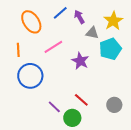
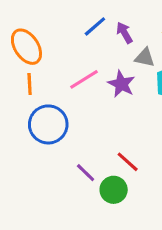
orange ellipse: (31, 22) -> (26, 47), moved
purple star: (80, 61) -> (121, 84), moved

